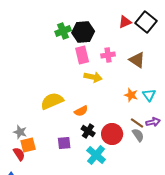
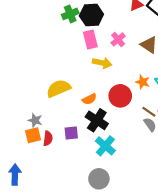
pink cross: (108, 55) -> (118, 39), turned -32
black cross: (88, 131) -> (97, 120), size x1.5
gray star: (20, 132) -> (35, 120), moved
red circle: (112, 134) -> (120, 96), moved
red semicircle: (19, 154) -> (48, 138), moved, turned 40

